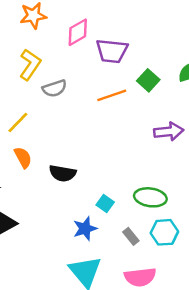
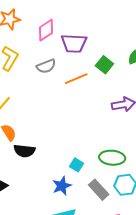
gray semicircle: (54, 88) -> (46, 66), moved
black semicircle: (63, 173) -> (24, 151), moved
gray rectangle: (131, 236) -> (99, 190), size x1.5

